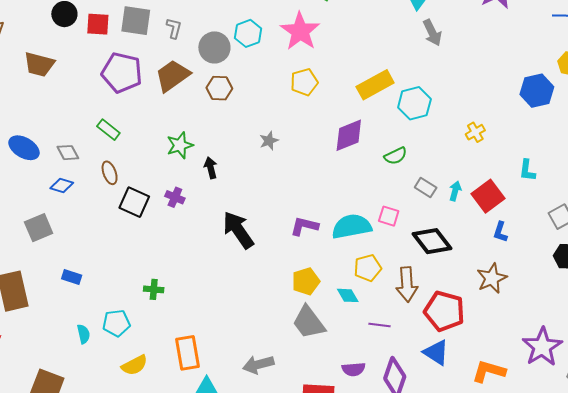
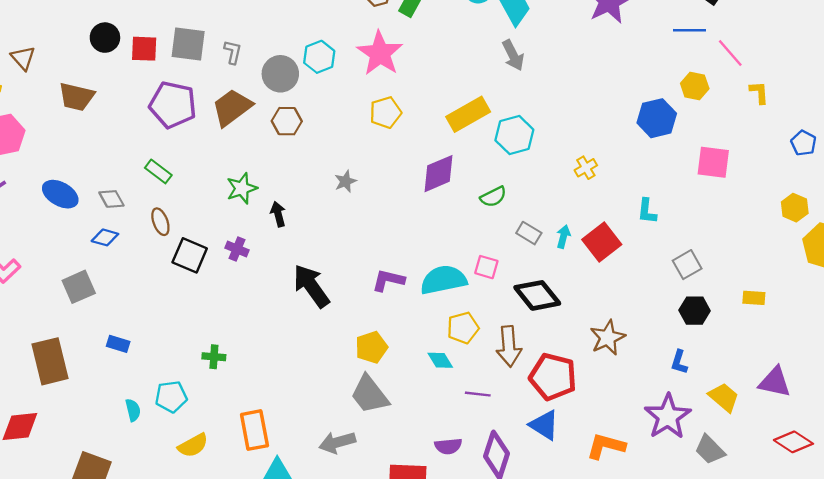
gray arrow: (432, 33) -> (513, 55), moved
blue L-shape: (500, 232) -> (679, 362), moved
yellow pentagon: (306, 281) -> (371, 347), moved
gray trapezoid: (309, 322) -> (370, 395), moved

